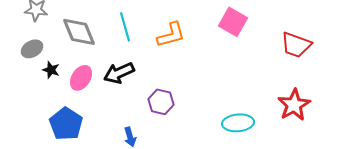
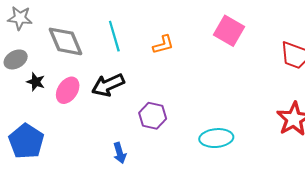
orange L-shape: (171, 35) -> (163, 45), size x0.7
cyan ellipse: (238, 123) -> (216, 138), moved
blue pentagon: (66, 124) -> (26, 141), moved

